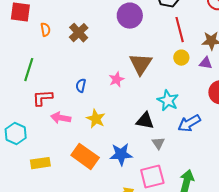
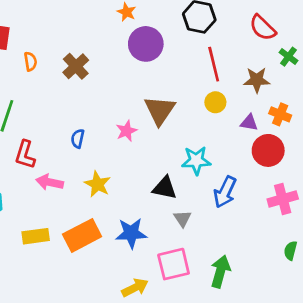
purple triangle: (206, 63) -> (249, 123), moved
red L-shape: (42, 98) -> (25, 155), turned -70
cyan star: (168, 100) -> (196, 161), turned -30
blue arrow: (189, 123) -> (225, 192), turned -35
orange rectangle: (85, 156) -> (82, 235), turned -64
yellow rectangle: (40, 163) -> (36, 236), moved

